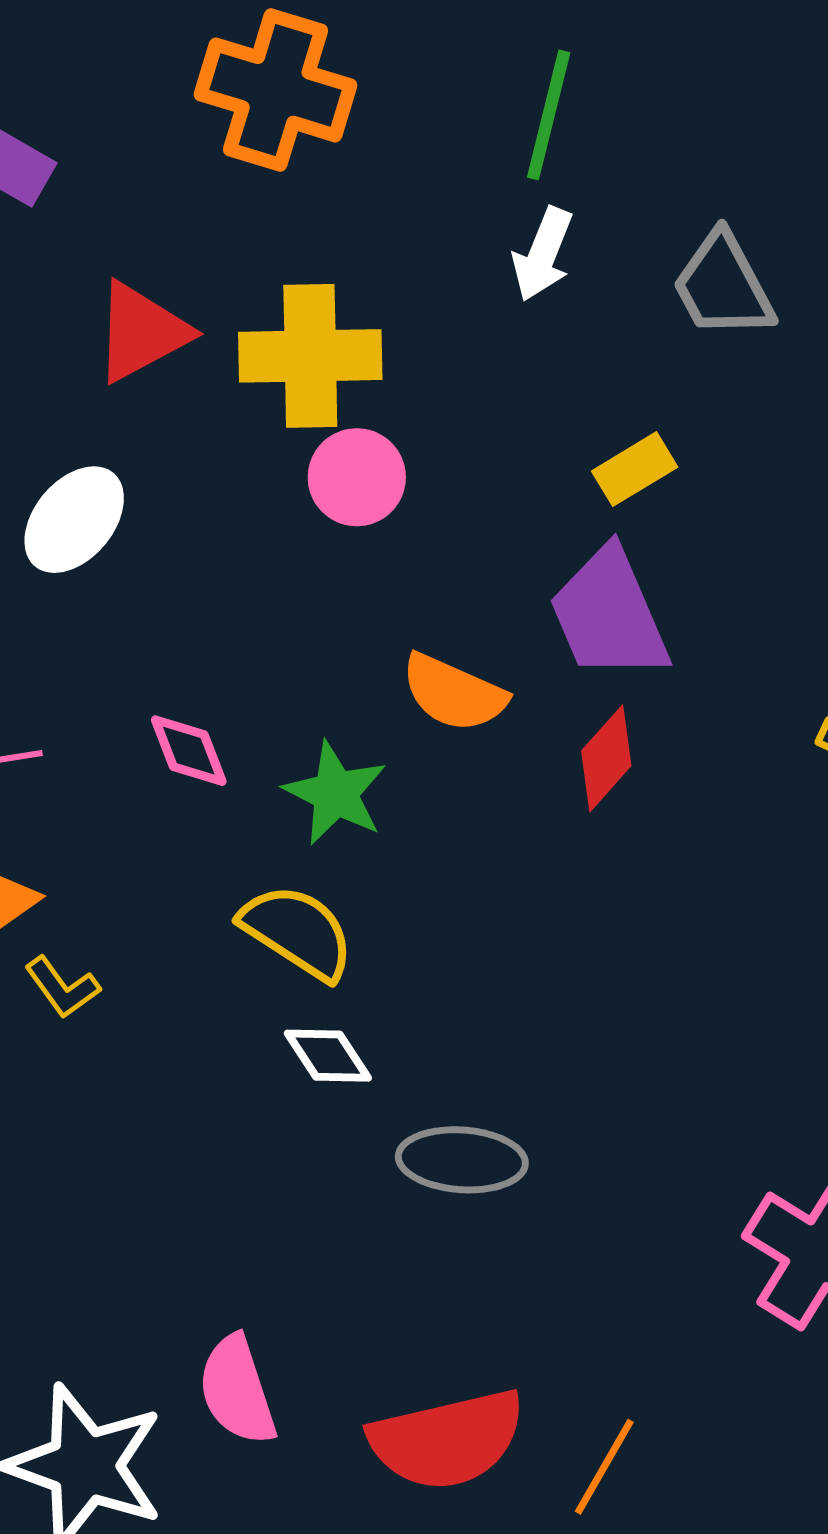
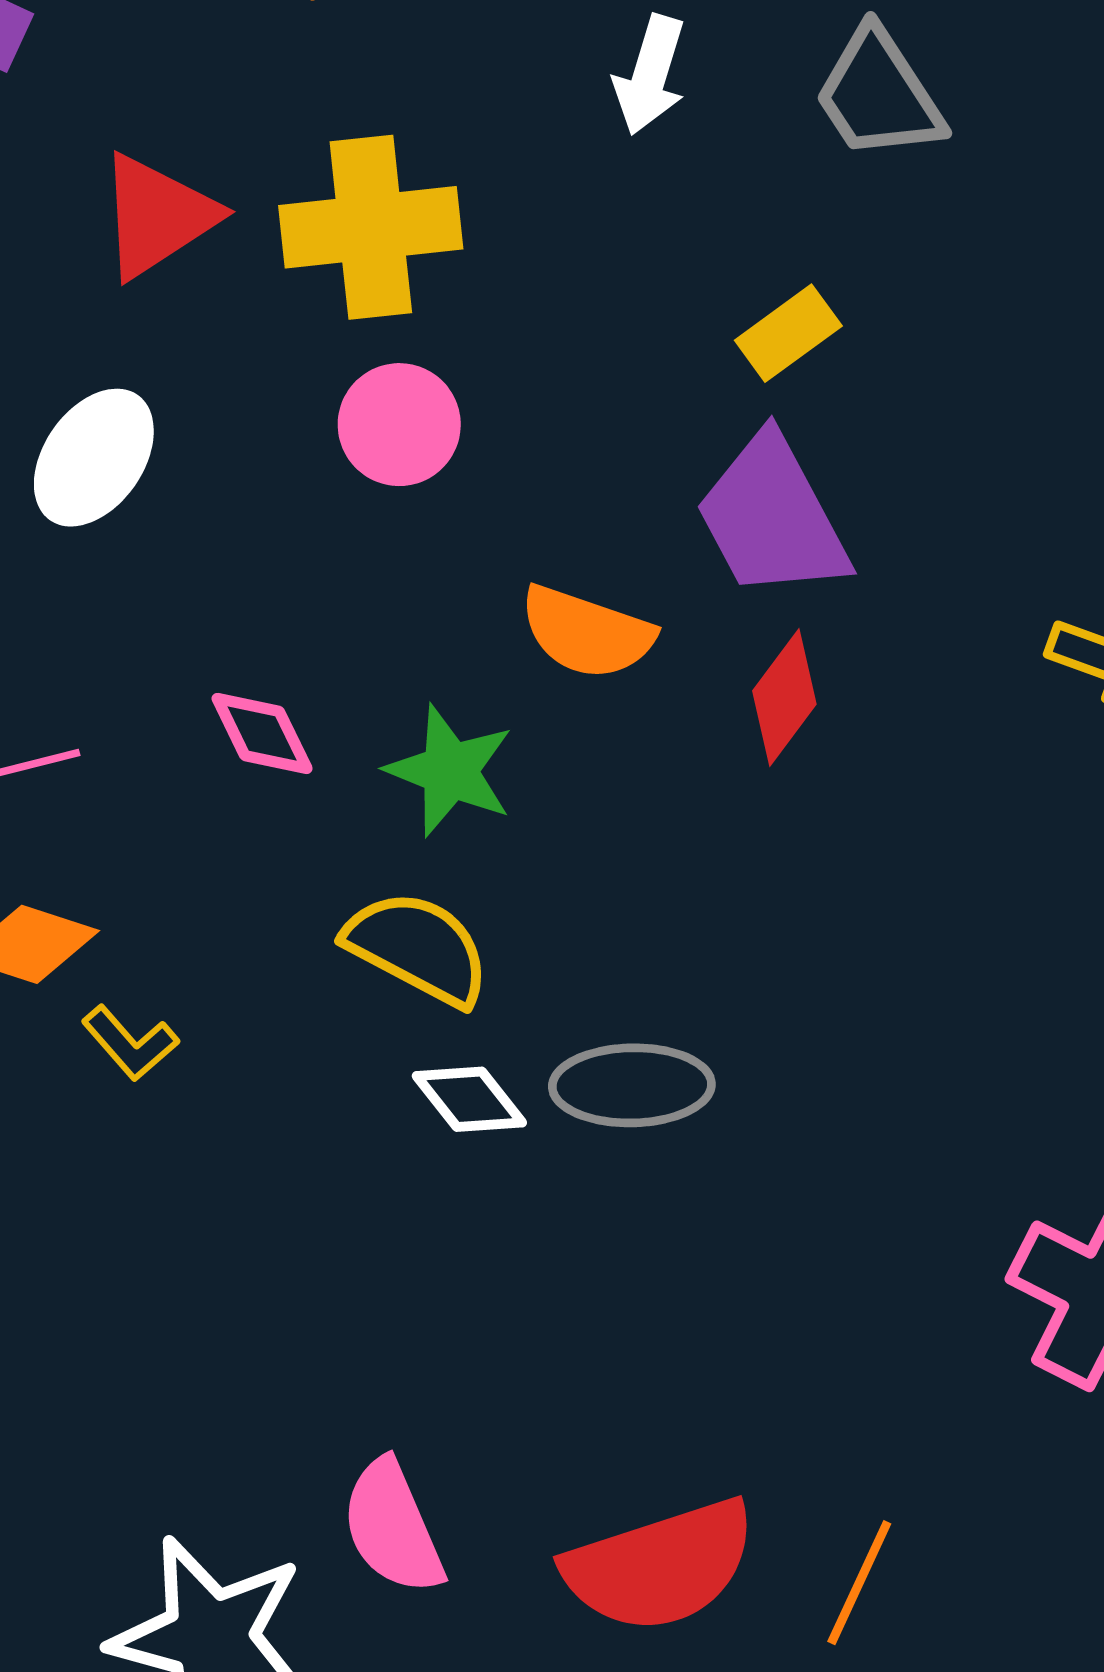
pink circle: (357, 477) -> (399, 425), moved
gray ellipse: (462, 1160) -> (632, 1085), moved

